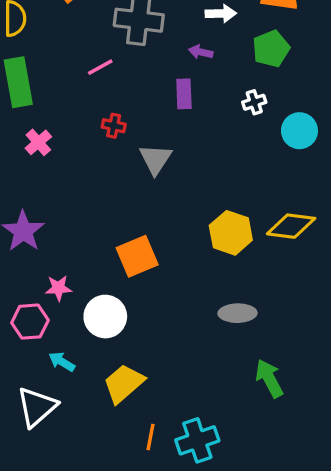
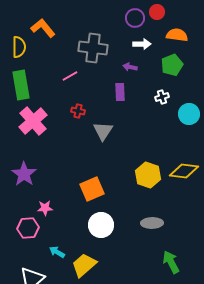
pink cross: (38, 142) -> (33, 121), size x1.8
white circle: (105, 317) -> (101, 225), moved
cyan arrow: (62, 362) -> (57, 252), moved

